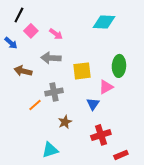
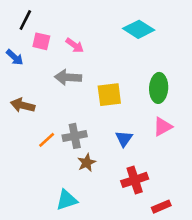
cyan diamond: (104, 22) -> (139, 29), turned 30
pink square: (31, 31) -> (41, 41), turned -32
brown arrow: (23, 71) -> (23, 105), moved
pink triangle: (106, 87) -> (163, 127), moved
gray cross: (54, 92) -> (75, 136), moved

